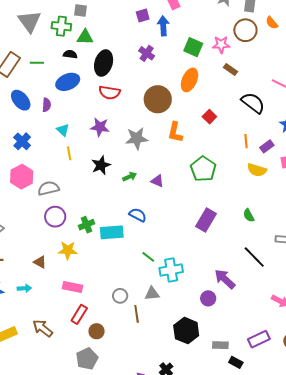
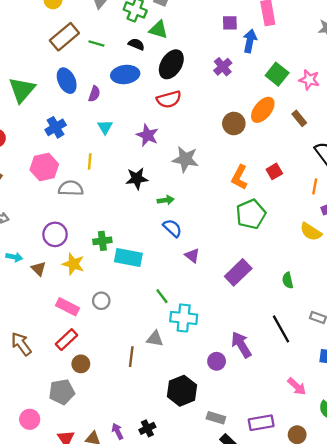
brown rectangle: (230, 70) -> (299, 118), moved
red semicircle: (109, 93) -> (169, 99), turned -40
brown circle: (158, 99) -> (234, 124), moved, size x0.7
red square: (209, 117) -> (274, 171), moved
orange L-shape: (175, 132) -> (239, 177), moved
orange line: (246, 141) -> (315, 186), moved
yellow line: (69, 153) -> (90, 161), moved
purple triangle: (157, 181) -> (192, 256), moved
blue semicircle: (138, 215) -> (172, 228), moved
purple circle: (55, 217) -> (55, 234), moved
cyan arrow: (24, 288) -> (14, 257), moved
gray circle: (120, 296) -> (101, 301), moved

